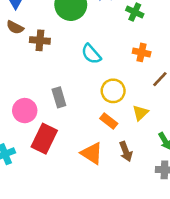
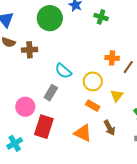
orange cross: (142, 52) -> (112, 58), moved
cyan semicircle: (91, 54) -> (63, 71), moved
gray rectangle: (59, 97) -> (51, 93), turned 56

